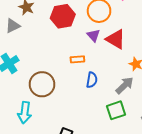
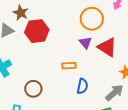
red hexagon: (63, 16) -> (37, 31), moved
brown circle: (42, 84) -> (33, 89), size x0.7

